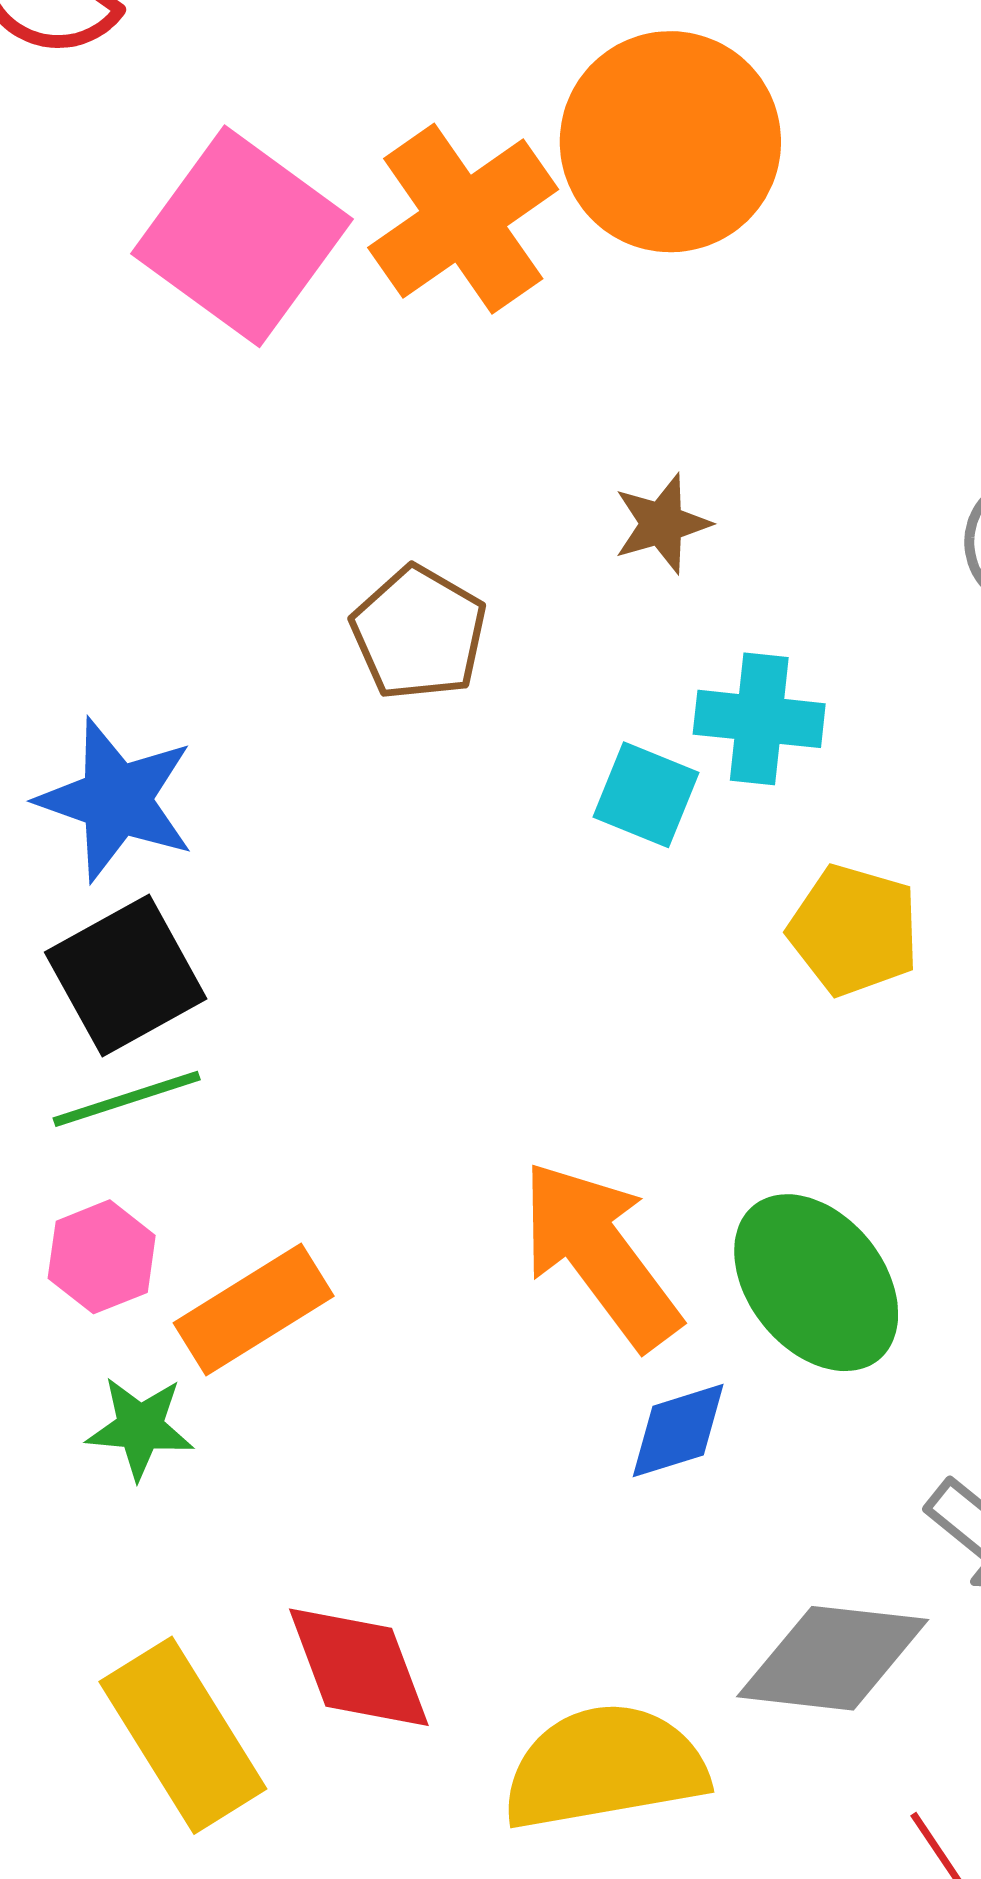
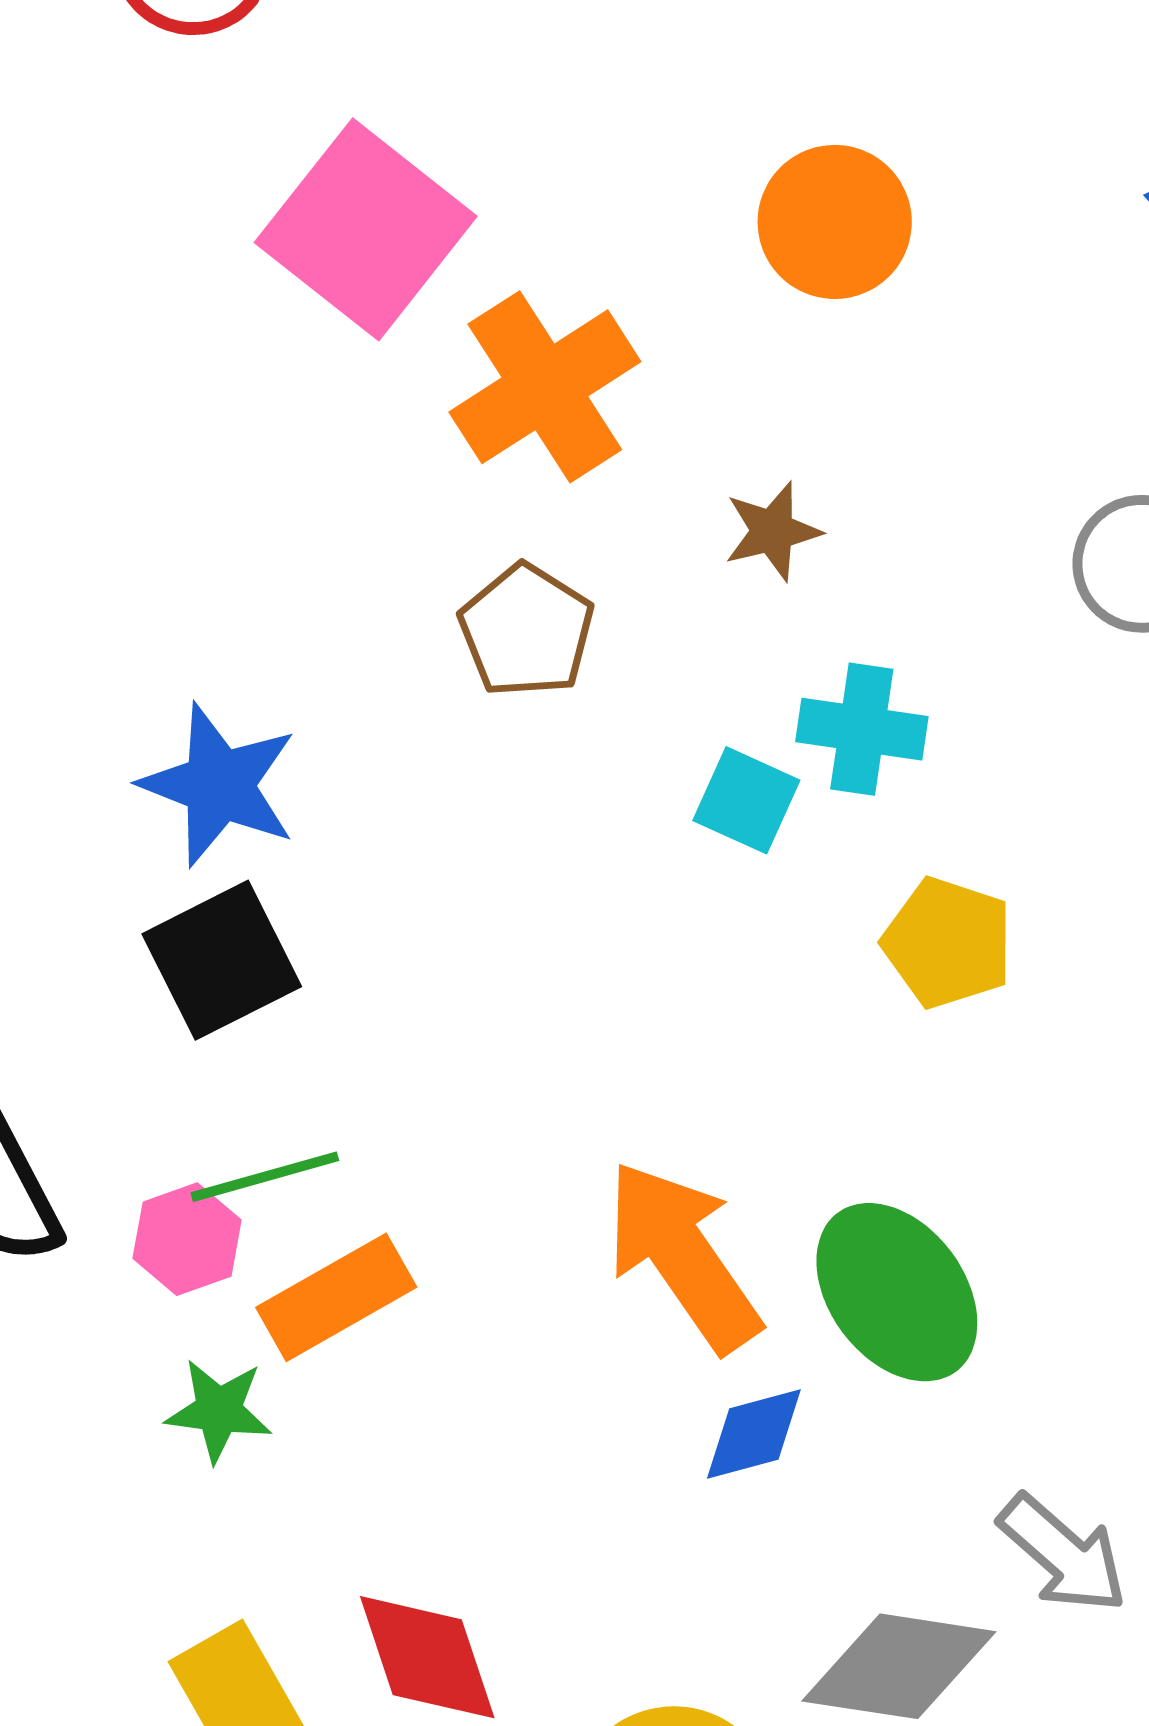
orange circle: (670, 142) -> (835, 222), moved, size x0.7
orange cross: (463, 219) -> (545, 387), moved
green line: (127, 1099) -> (265, 1177), moved

